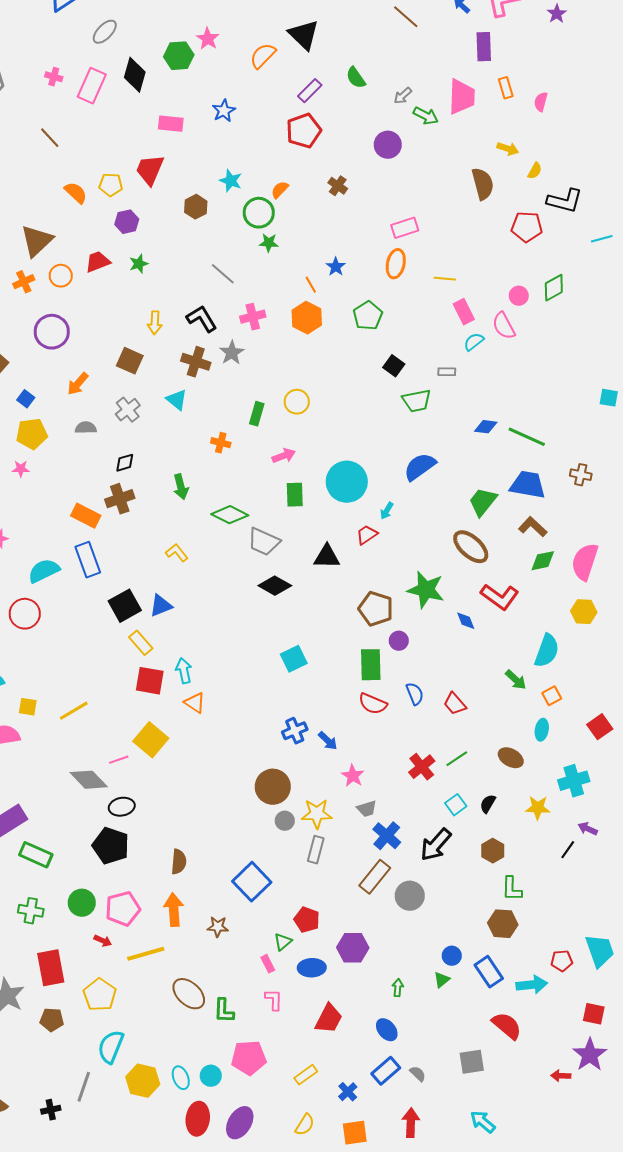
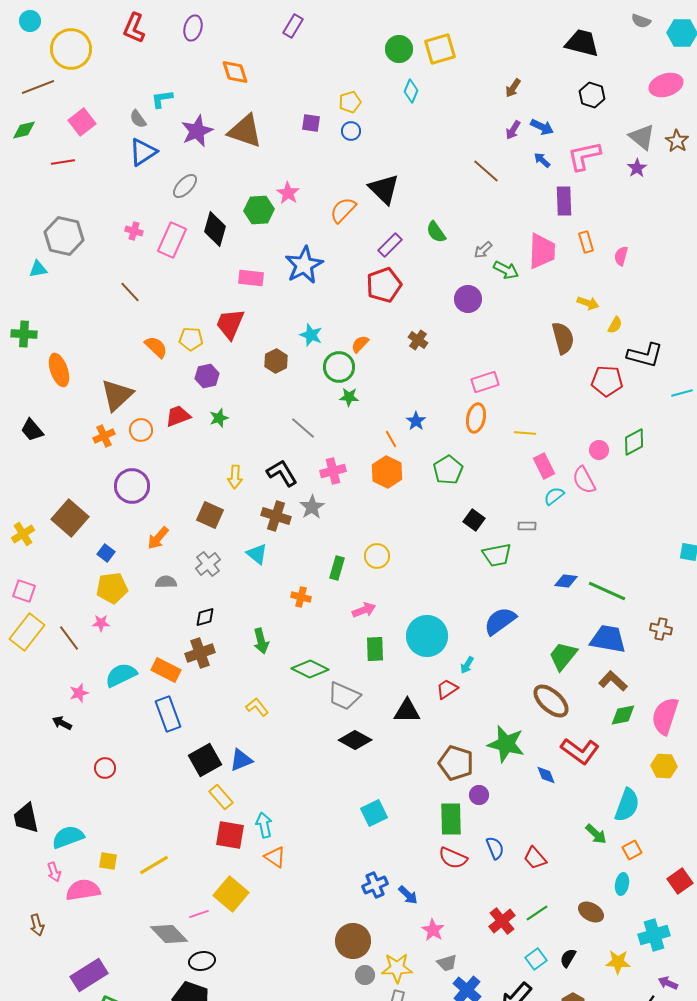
blue star: (224, 111) -> (304, 265), size x1.6
cyan semicircle: (44, 571) -> (121, 675), moved
red circle: (25, 614) -> (105, 768), size x0.7

